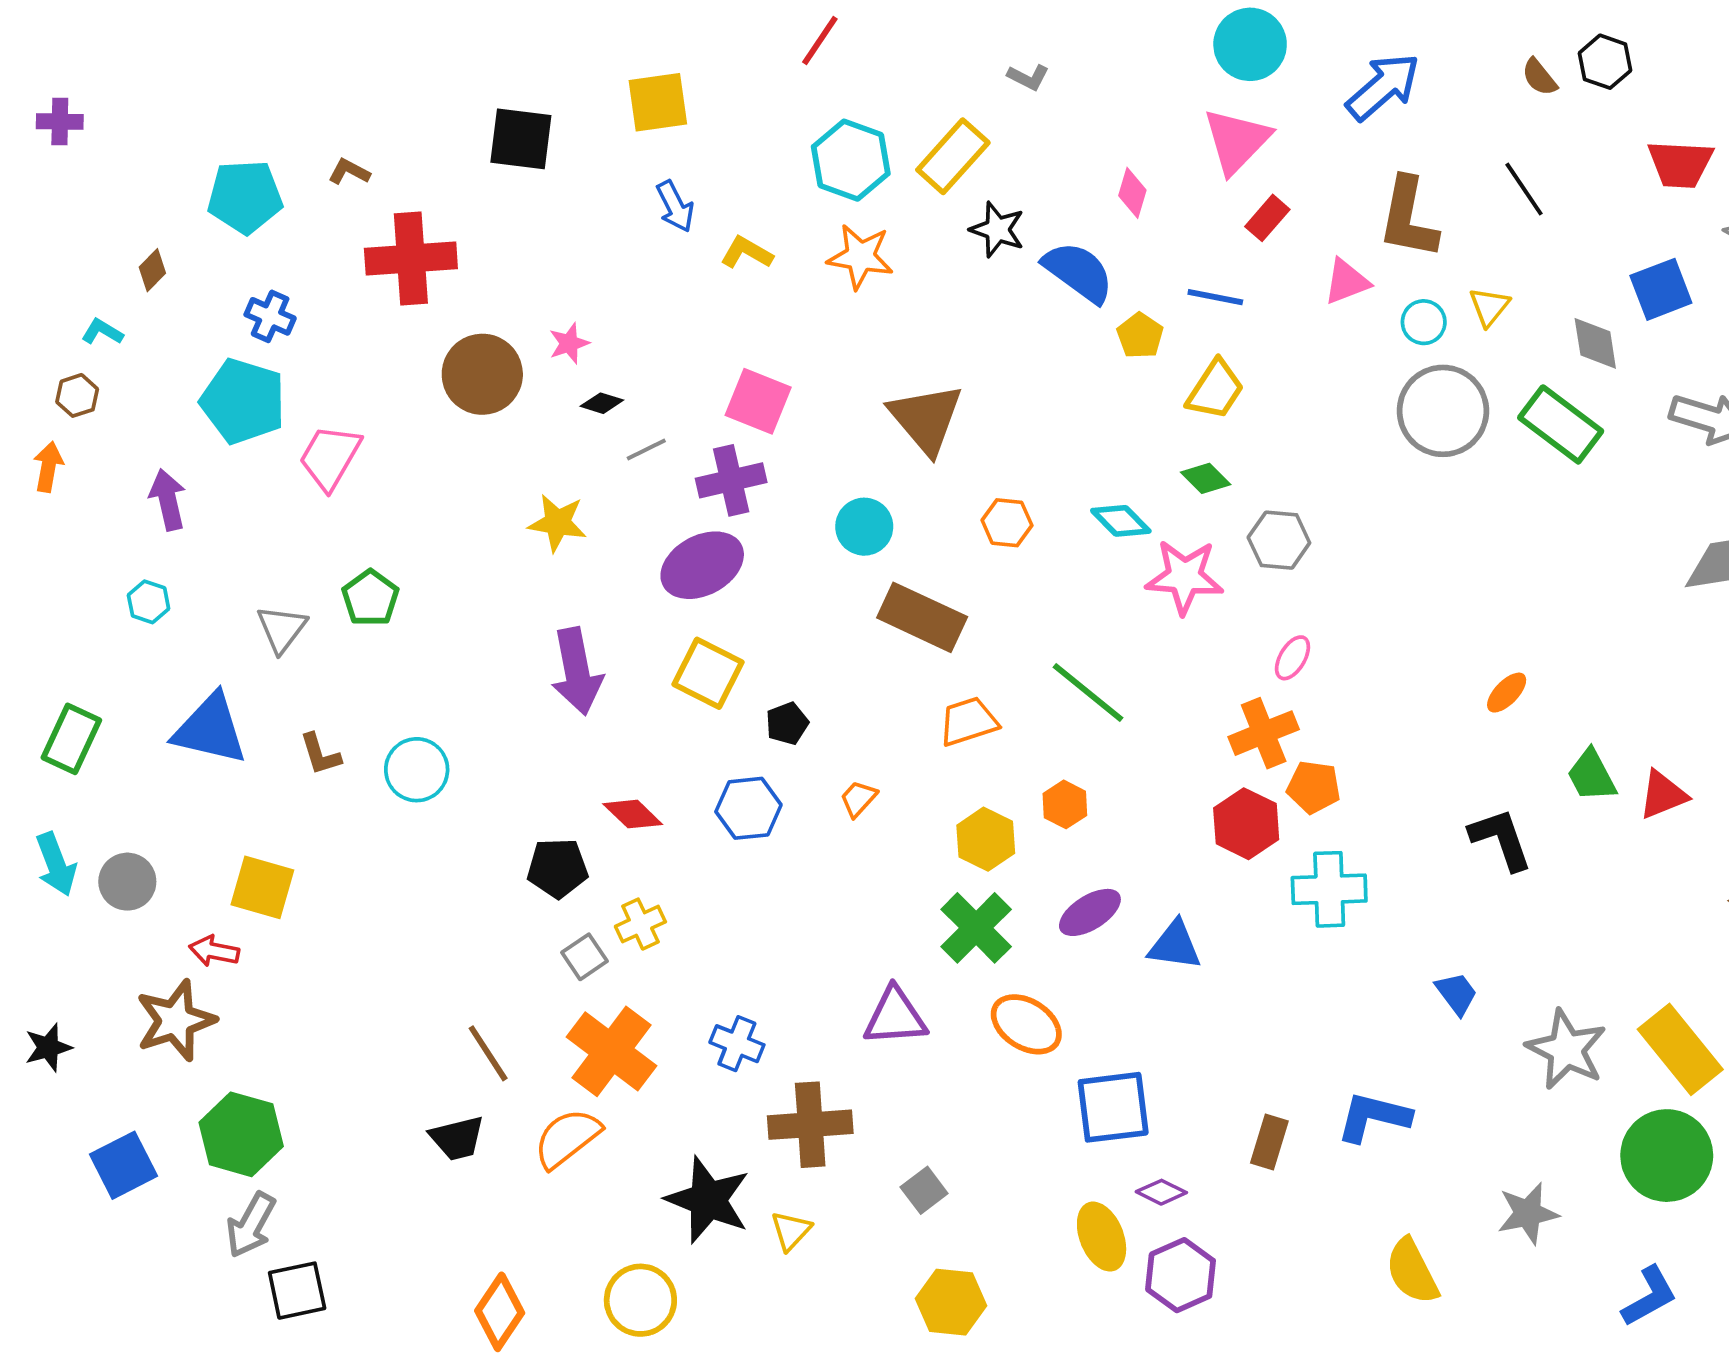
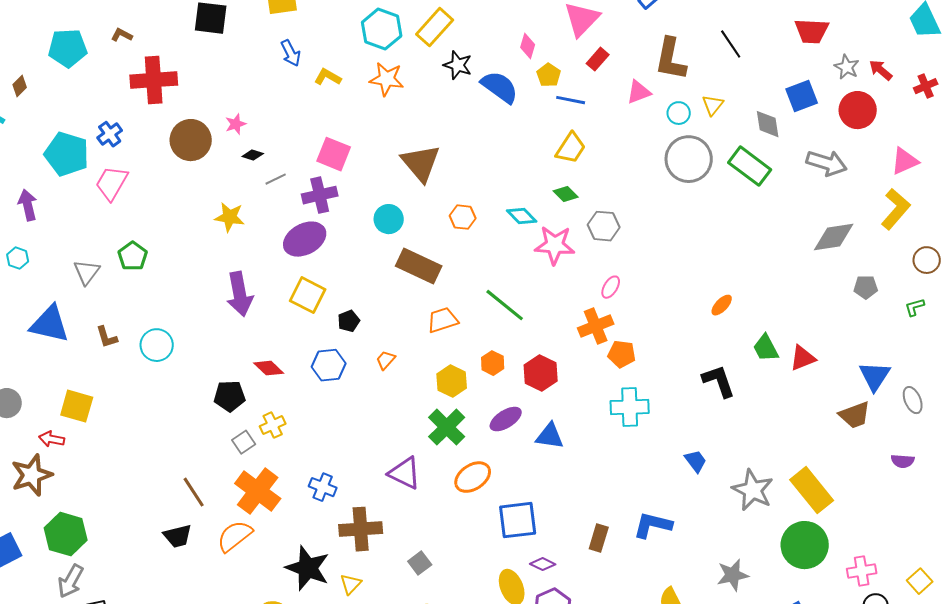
blue cross: (270, 316) -> (110, 134), moved, turned 30
yellow pentagon: (1140, 336) -> (549, 75), moved
red hexagon: (1246, 824) -> (541, 373), moved
purple triangle: (895, 1017) -> (405, 473), turned 30
orange ellipse: (1026, 1024) -> (473, 477), turned -66

